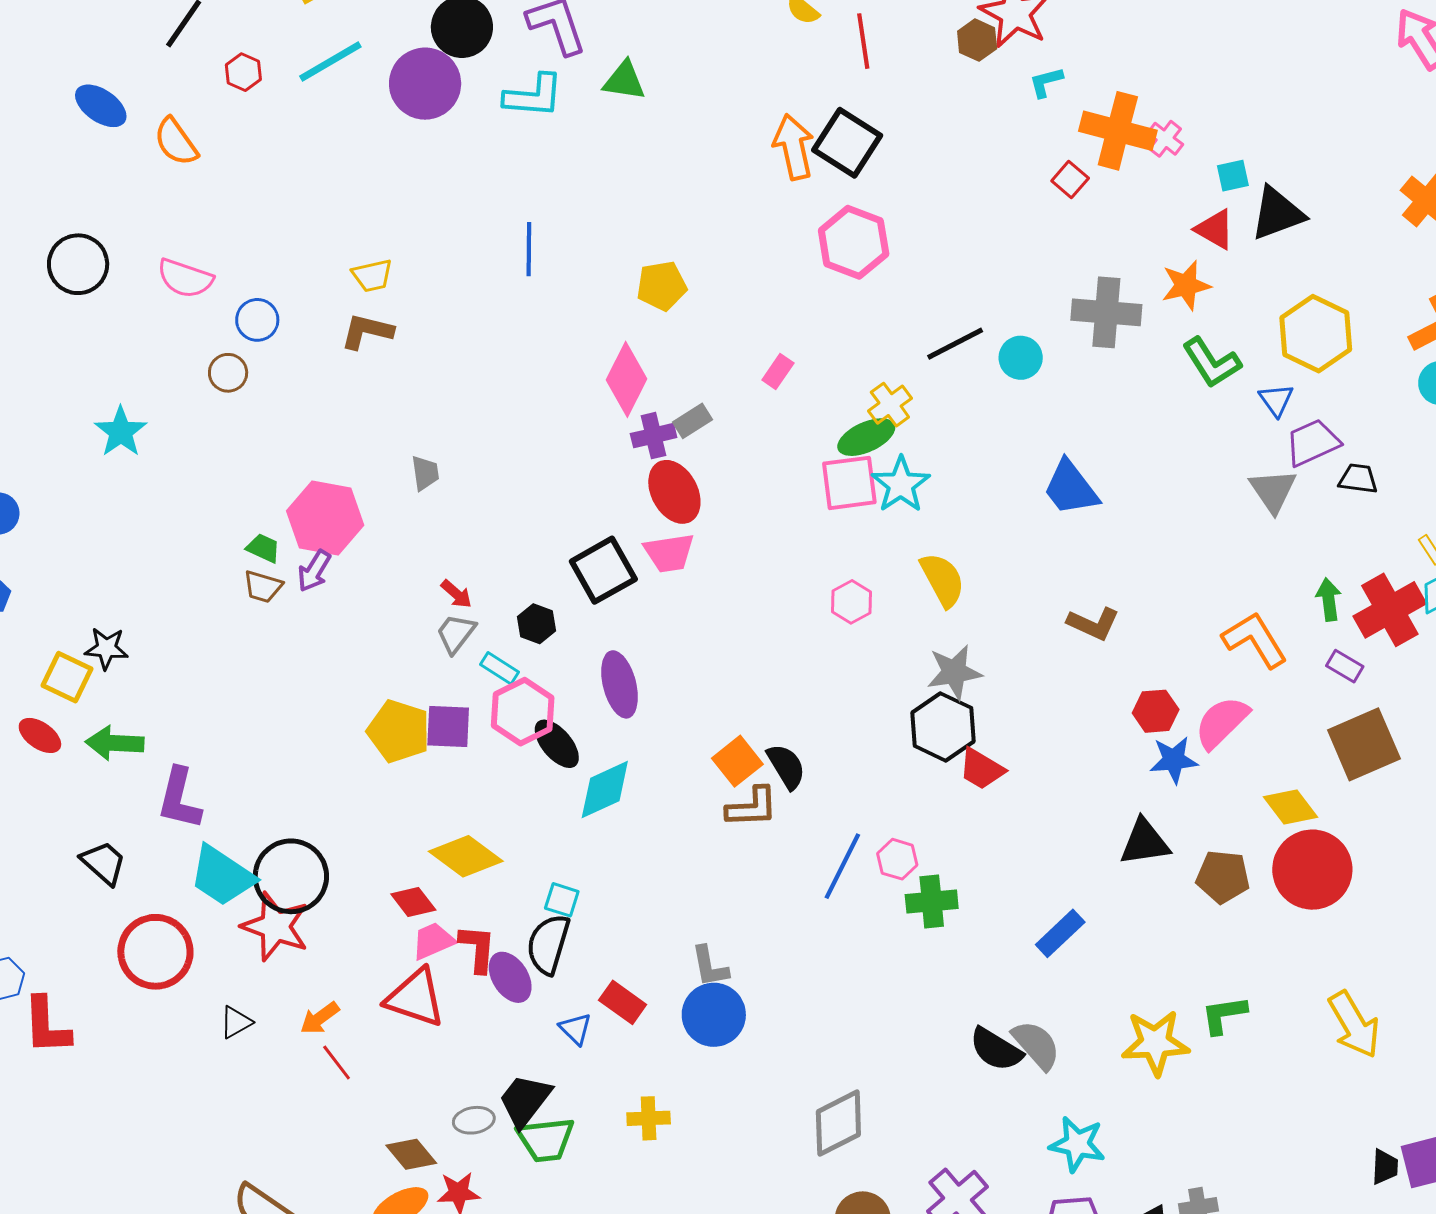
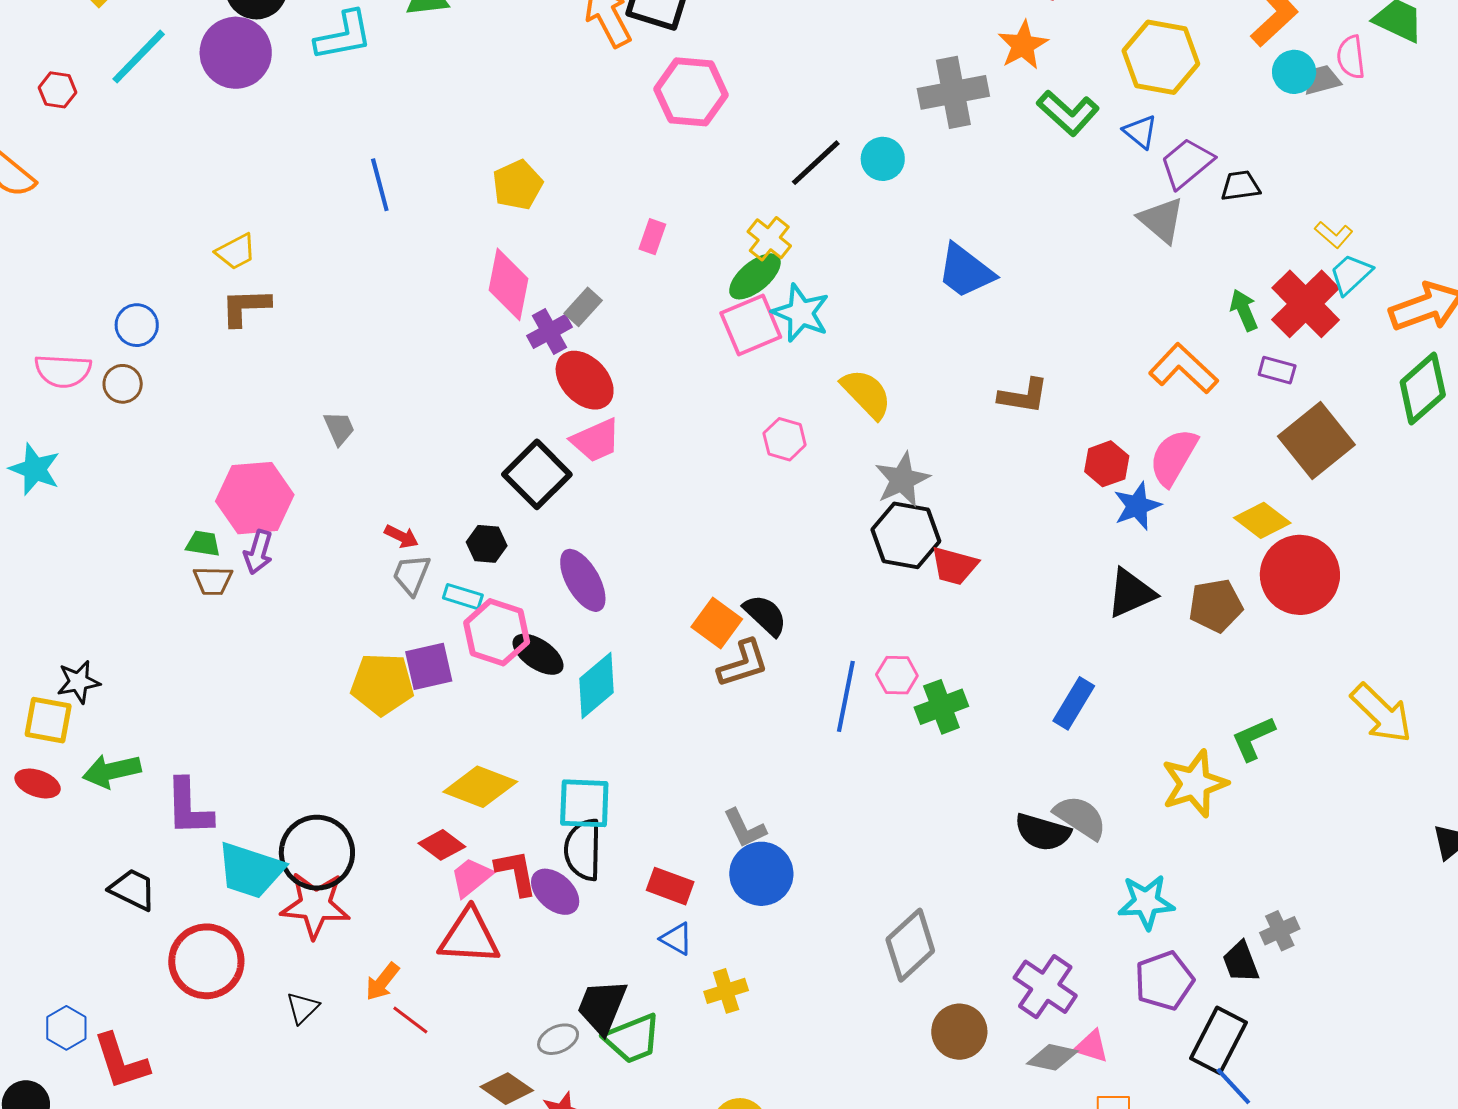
pink semicircle: (185, 278) -> (63, 371), moved
cyan square: (562, 900) -> (584, 803), size x1.6
blue triangle: (575, 1029) -> (676, 939), moved

